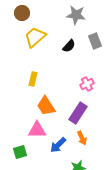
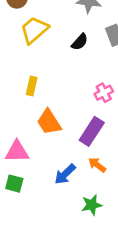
pink triangle: (37, 130) -> (17, 151), moved
orange arrow: (82, 138) -> (97, 165), turned 152
green square: (20, 152) -> (14, 184), turned 32

